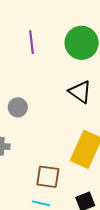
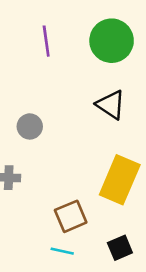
brown square: (48, 177) -> (71, 216), turned -30

